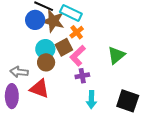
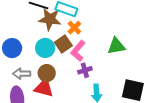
blue circle: (35, 20) -> (12, 48), moved
green triangle: (116, 55) -> (116, 46), turned 36
brown circle: (46, 62) -> (47, 73), moved

